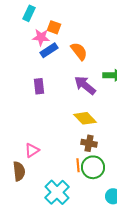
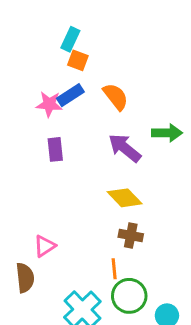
cyan rectangle: (29, 13) -> (70, 39), moved
pink star: (41, 37) -> (49, 104), moved
green circle: (93, 167) -> (129, 296), moved

